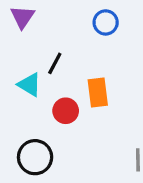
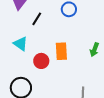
black line: (55, 63) -> (37, 19), moved

